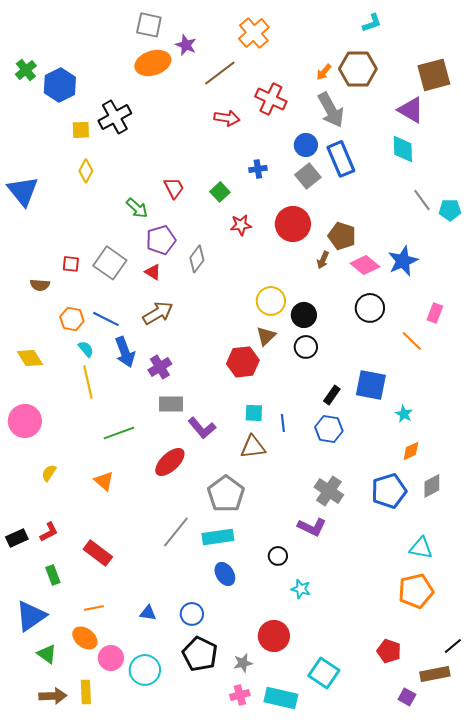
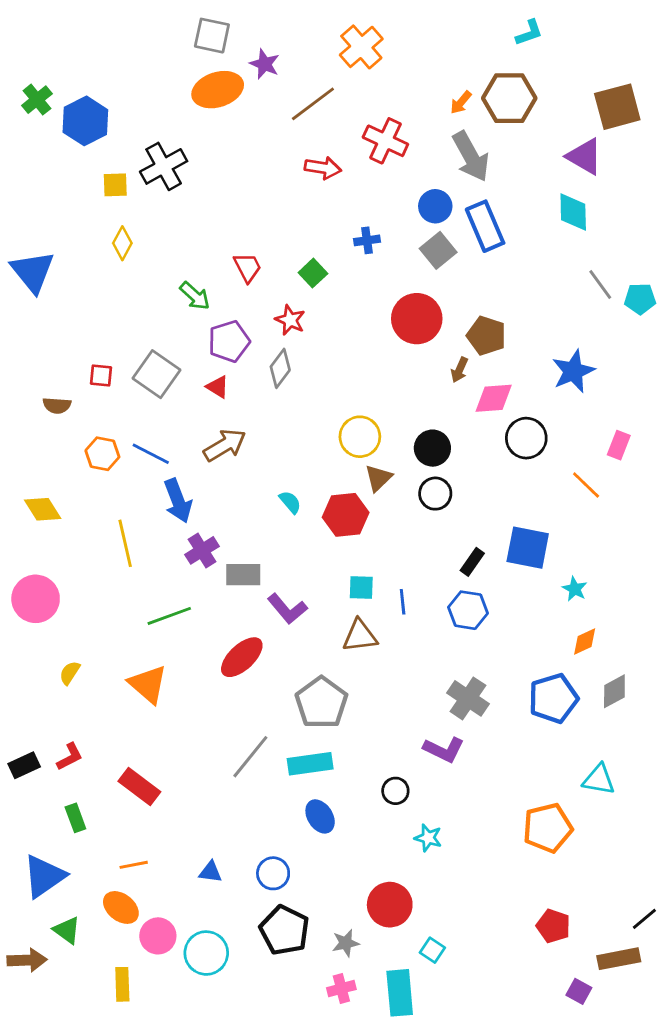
red star: (241, 225) -> (290, 320), moved, turned 30
pink diamond: (365, 265) -> (494, 398), moved, turned -44
yellow circle: (271, 301) -> (360, 437), moved
cyan semicircle: (86, 349) -> (290, 502), moved
purple cross: (160, 367) -> (202, 550), moved
orange triangle: (104, 481) -> (148, 684), size x1.4
orange pentagon: (416, 591) -> (548, 828), moved
cyan square: (324, 673) -> (432, 950), moved, size x0.6
brown arrow: (53, 696) -> (27, 960), moved
cyan rectangle: (281, 698) -> (400, 993), turned 72

